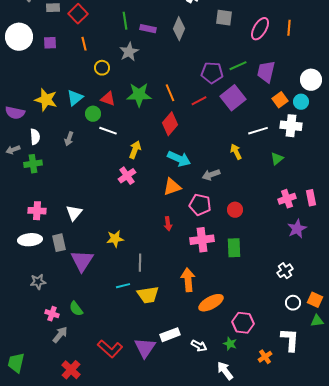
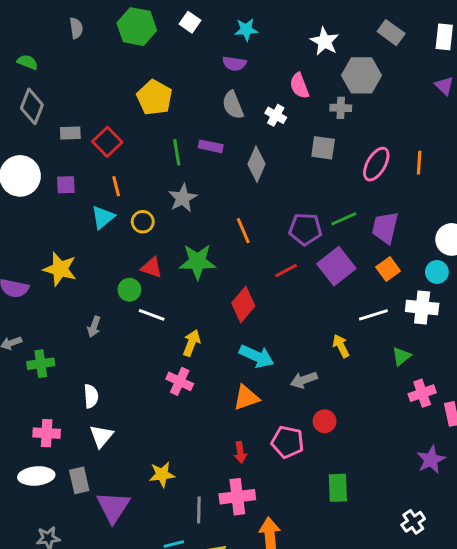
purple rectangle: (148, 29) -> (211, 146), moved
orange line: (170, 93) -> (243, 231), moved
cyan triangle: (75, 98) -> (103, 217), moved
orange square: (280, 100) -> (388, 269), moved
white semicircle: (35, 137) -> (91, 396), moved
pink cross: (127, 176) -> (180, 381), turned -30
pink cross: (287, 199) -> (422, 393), moved
pink pentagon: (200, 205) -> (288, 442), moved
red circle: (235, 210) -> (325, 421), moved
pink cross: (202, 240) -> (237, 497), moved

